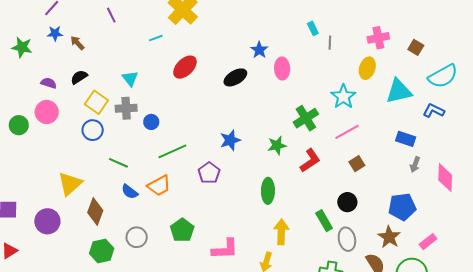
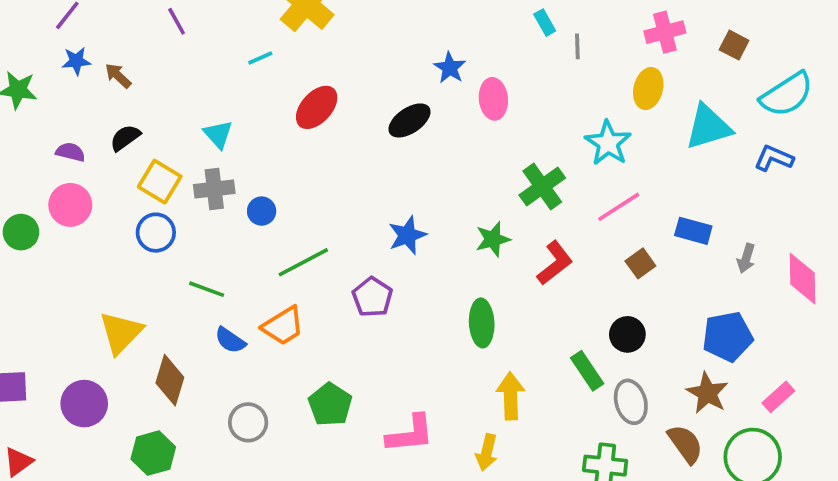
blue rectangle: (406, 139) -> (693, 231), moved
green hexagon: (102, 251) -> (153, 453), moved

